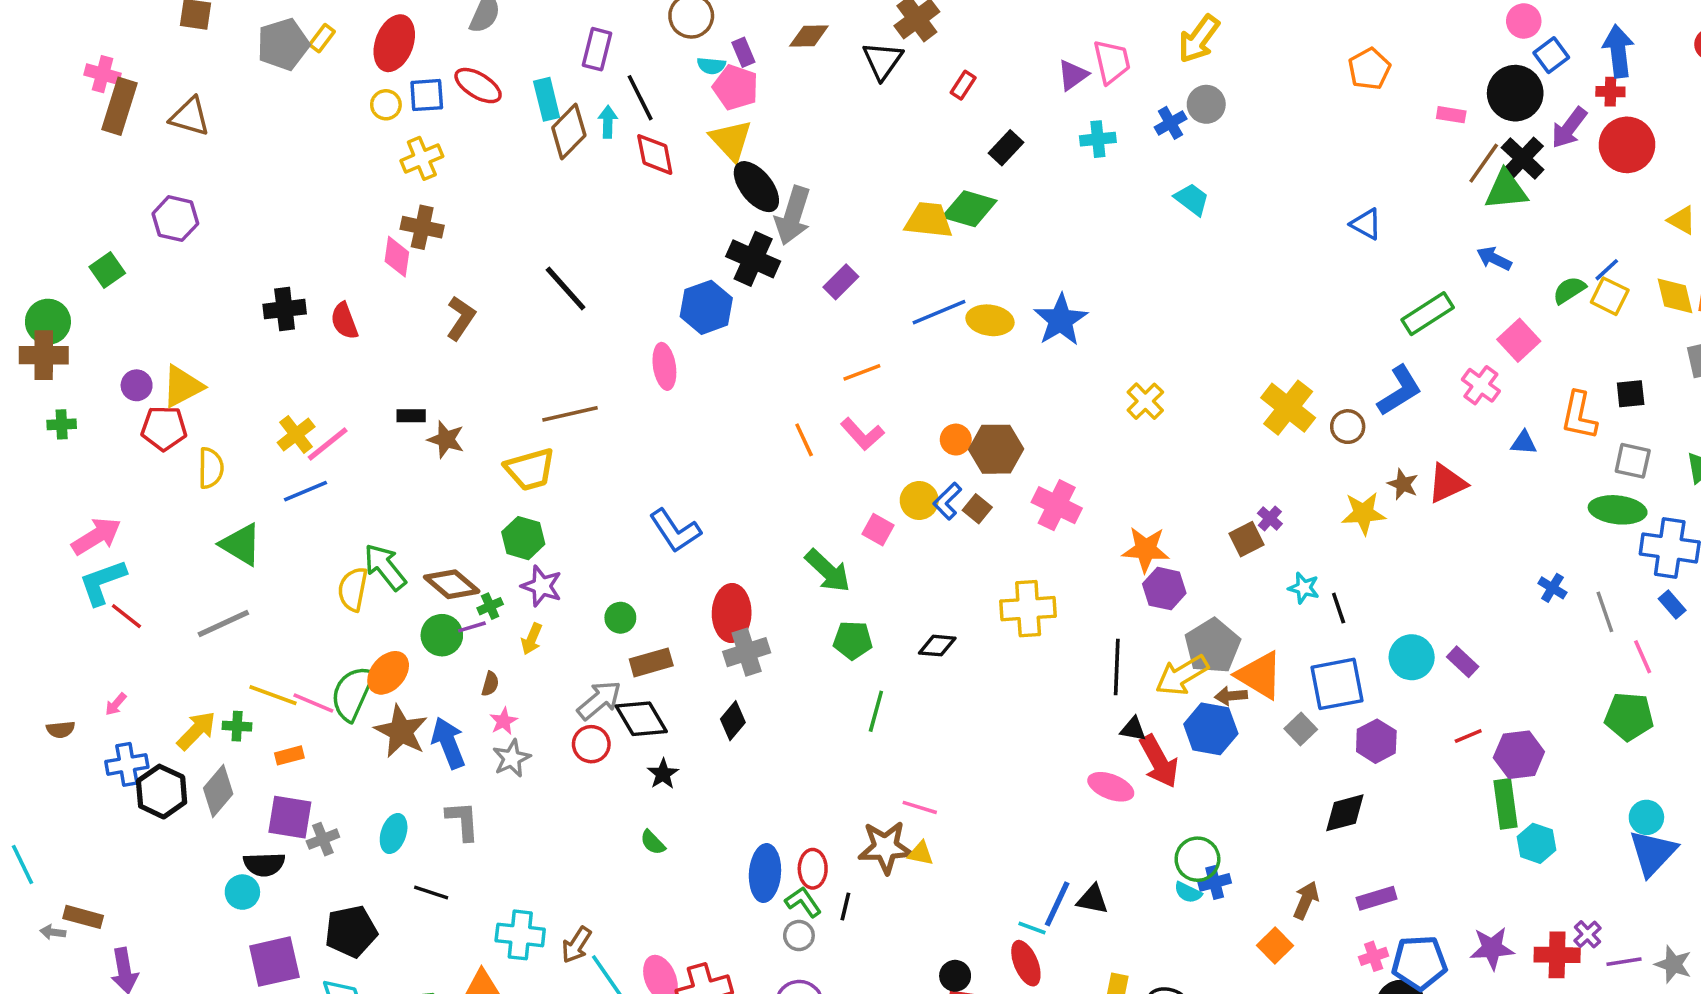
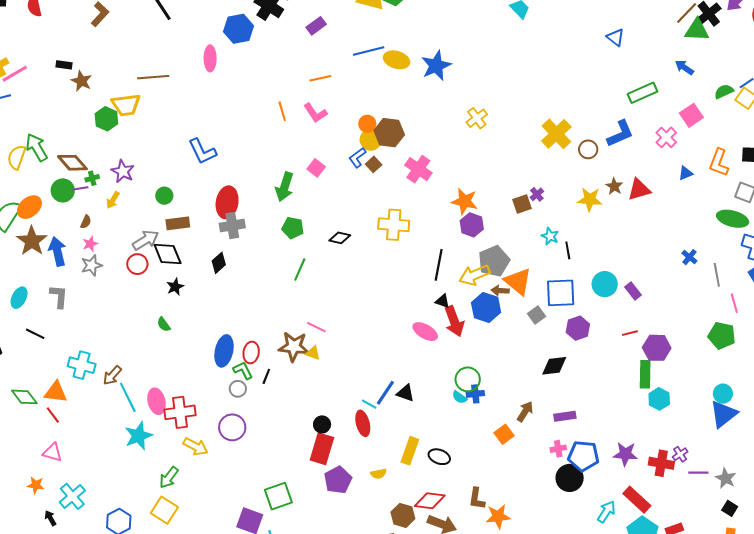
blue triangle: (1524, 443) -> (686, 173), turned -35
yellow circle: (919, 501) -> (371, 140), moved
green hexagon: (523, 538) -> (106, 119), moved
green arrow: (828, 571) -> (285, 187), turned 56

